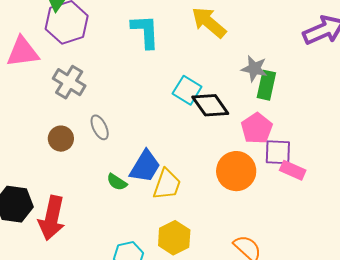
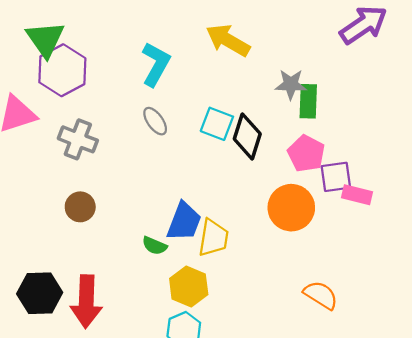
cyan L-shape: (145, 31) -> (156, 64), turned 42
black diamond: (210, 105) -> (247, 136), turned 63
gray ellipse: (100, 127) -> (155, 121), moved
yellow hexagon: (174, 238) -> (189, 287), moved

